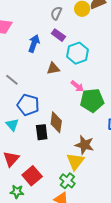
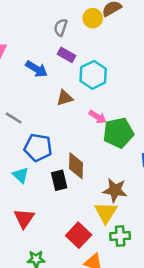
blue arrow: (34, 43) -> (37, 69), turned 108
red square: (32, 176) -> (79, 235), moved
green cross: (67, 181) -> (120, 236), moved, turned -35

